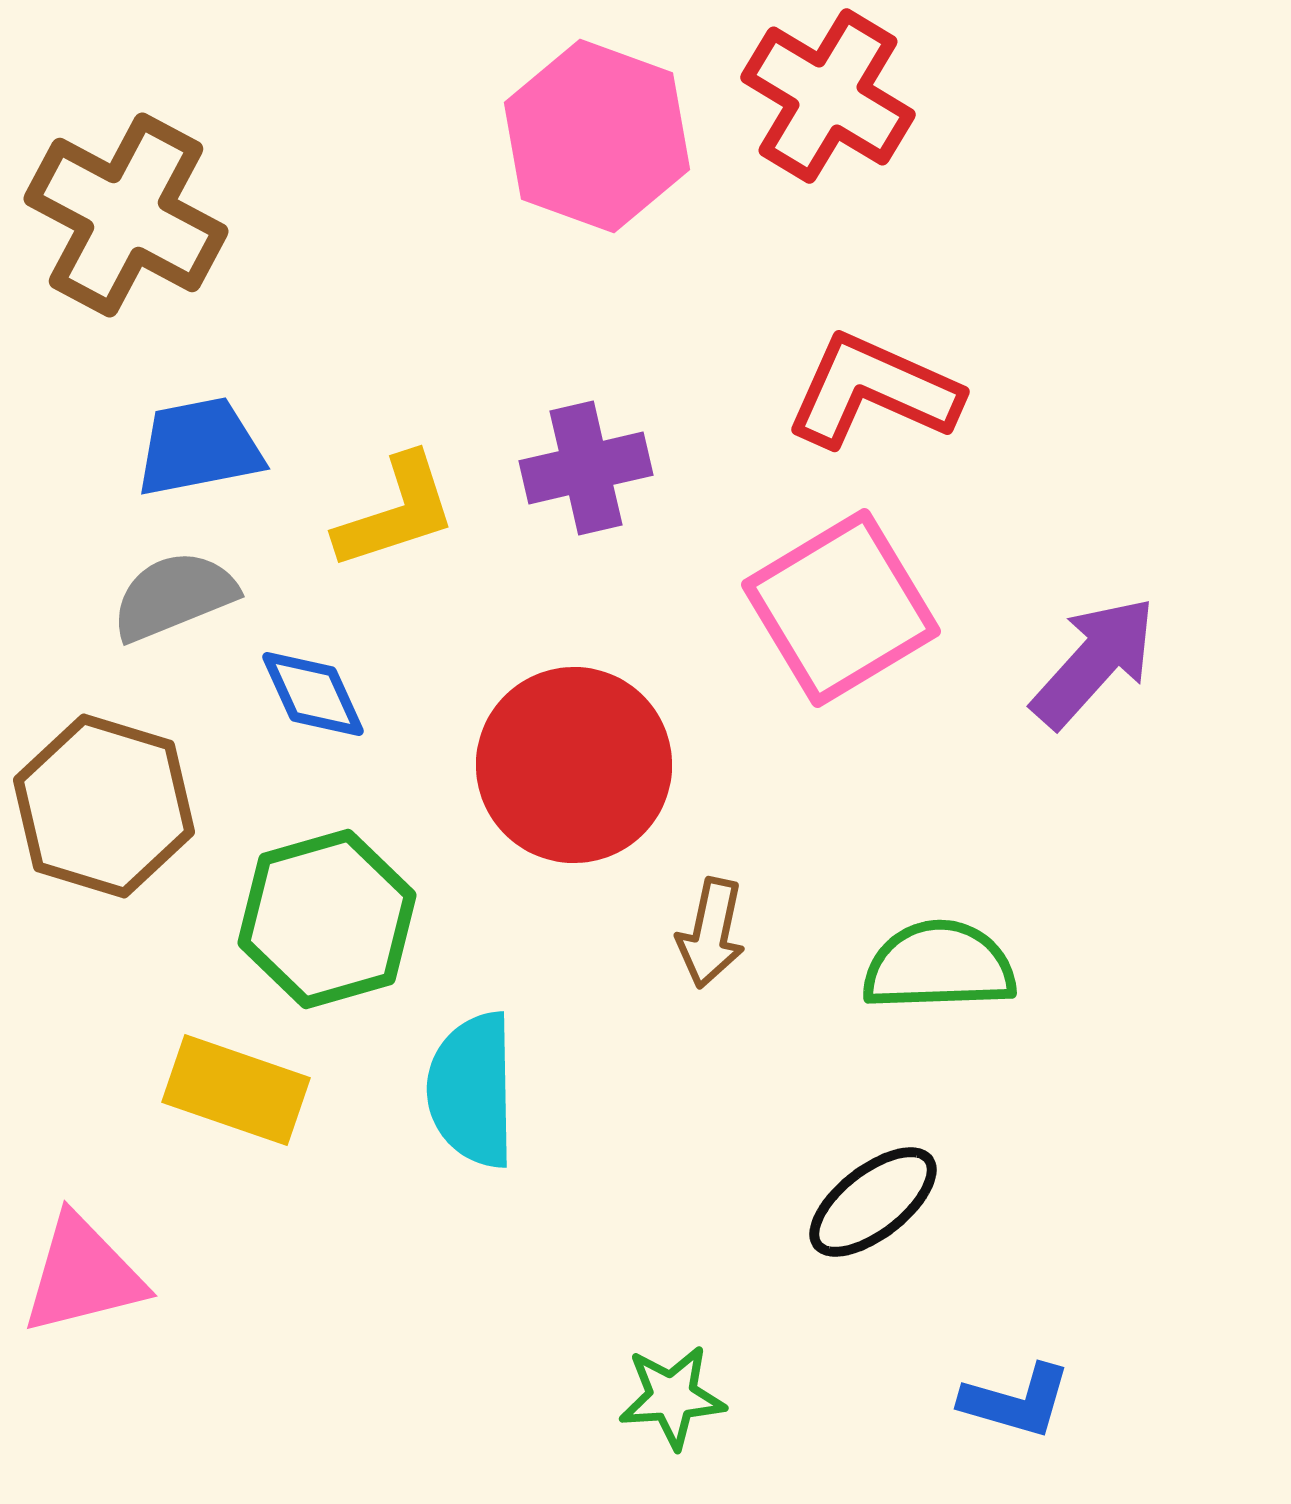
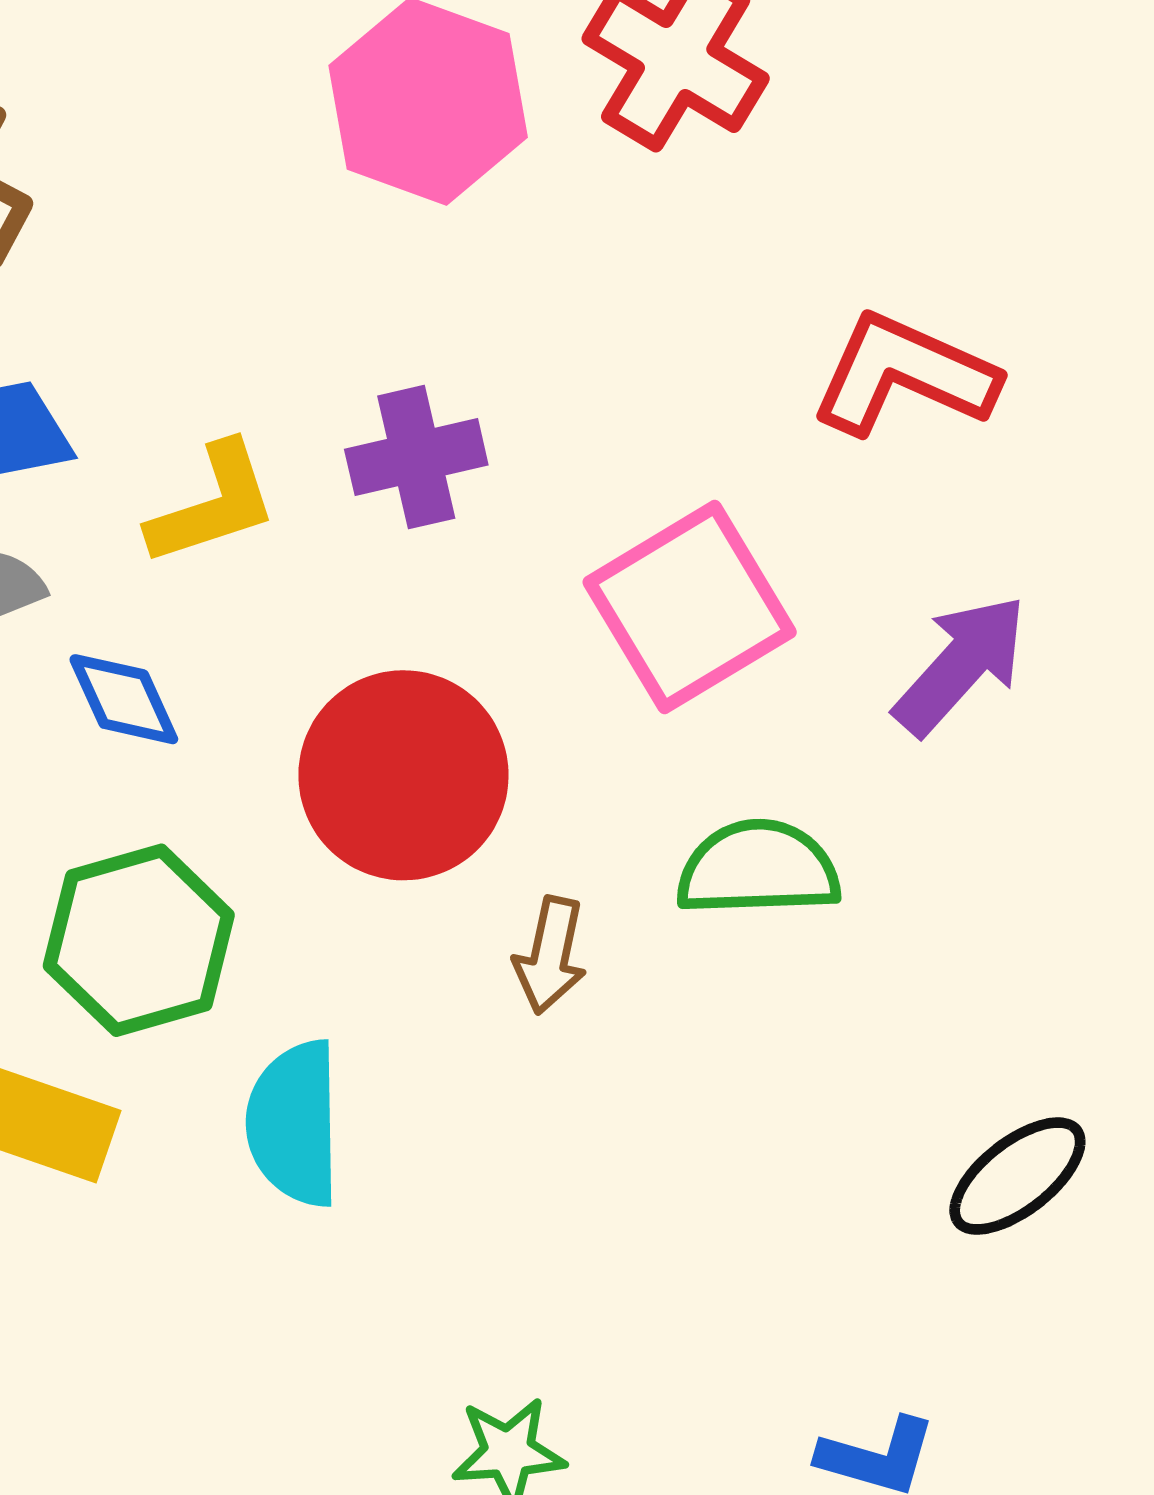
red L-shape: (873, 391) -> (904, 375), moved
green semicircle: (939, 966) -> (758, 869), moved
black ellipse: (873, 1202) -> (1017, 1176), moved

